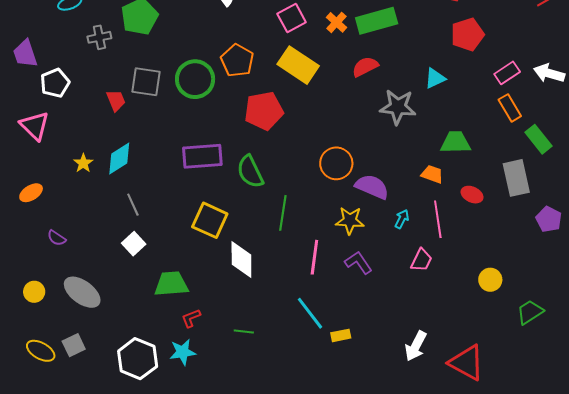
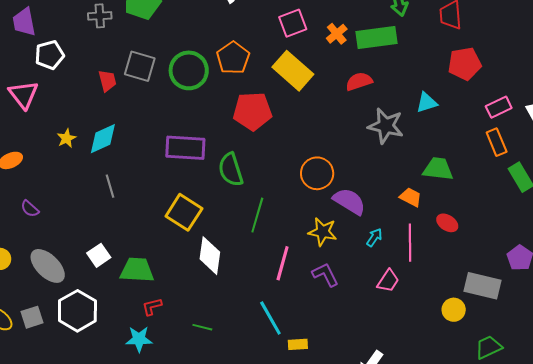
gray rectangle: (516, 178) -> (482, 286), moved, turned -72
white square: (134, 244) -> (99, 255), moved
white hexagon: (138, 359) -> (77, 311), moved

